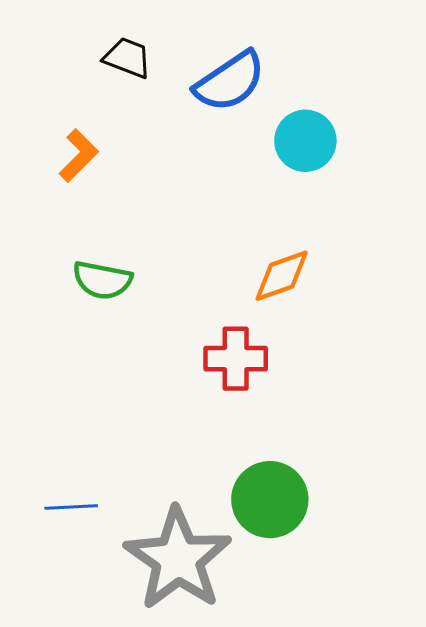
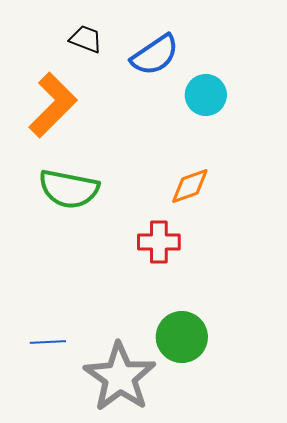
orange L-shape: (79, 156) -> (53, 105), size x1.8
green semicircle: (102, 280) -> (69, 189), size x1.5

